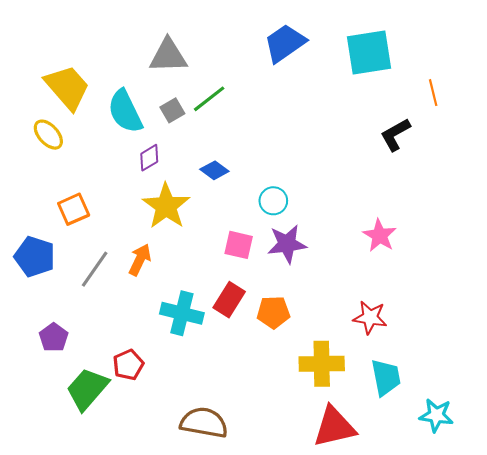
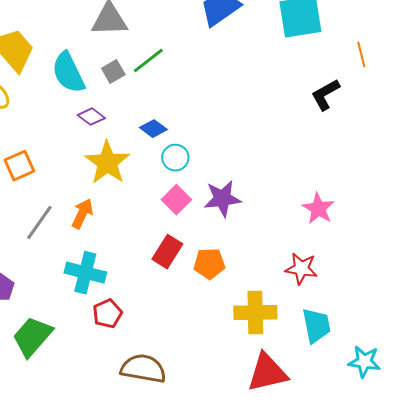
purple diamond: (149, 158) -> (91, 117), turned 68
cyan circle: (273, 201) -> (175, 158), moved
pink star: (380, 235) -> (318, 209), moved
pink square: (239, 245) -> (176, 200), turned 32
cyan cross: (182, 313) -> (85, 273), moved
red pentagon: (128, 365) -> (107, 314), moved

